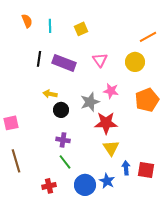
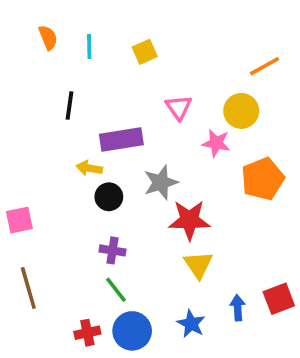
purple rectangle: (64, 63) -> (121, 140), moved, turned -30
pink star: (111, 91) -> (216, 143), moved
blue arrow: (126, 168) -> (238, 308), moved
red square: (146, 170) -> (279, 299), moved, turned -30
blue circle: (85, 185) -> (132, 331), moved

